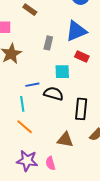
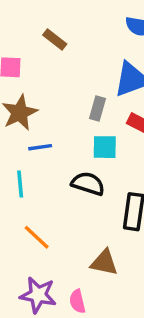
gray rectangle: (48, 43) -> (98, 108), moved
blue line: (32, 85) -> (40, 147), moved
cyan line: (22, 104) -> (20, 184), moved

